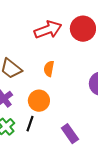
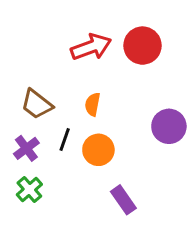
orange circle: (39, 101) -> (98, 150), moved
black line: (30, 124) -> (65, 140), moved

